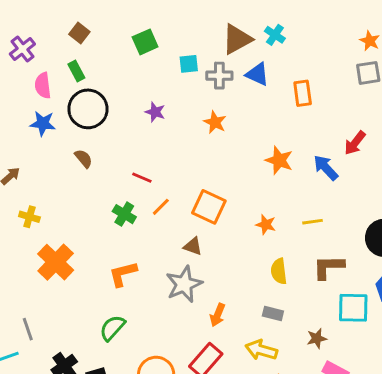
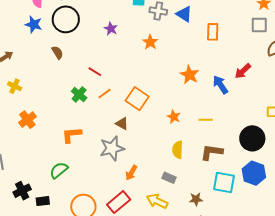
orange cross: (56, 262) -> (27, 120), size x0.7

